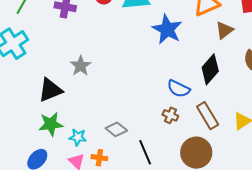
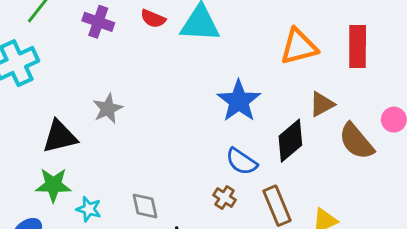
blue star: (167, 29) -> (239, 101), moved
brown triangle: (224, 30) -> (322, 104), moved
gray diamond: (116, 129) -> (145, 206), turned 30

